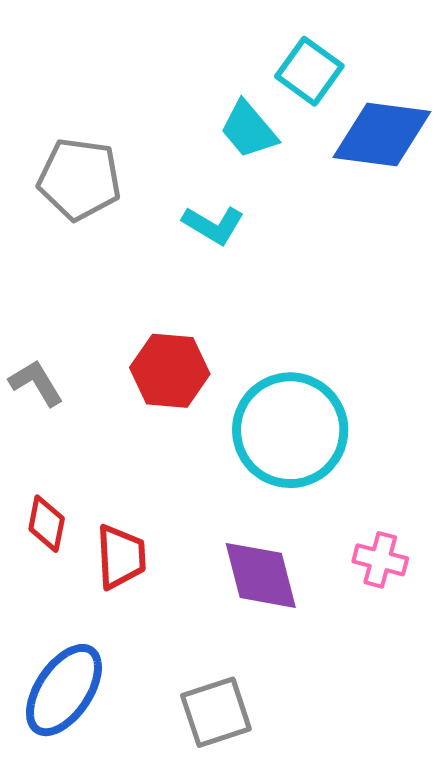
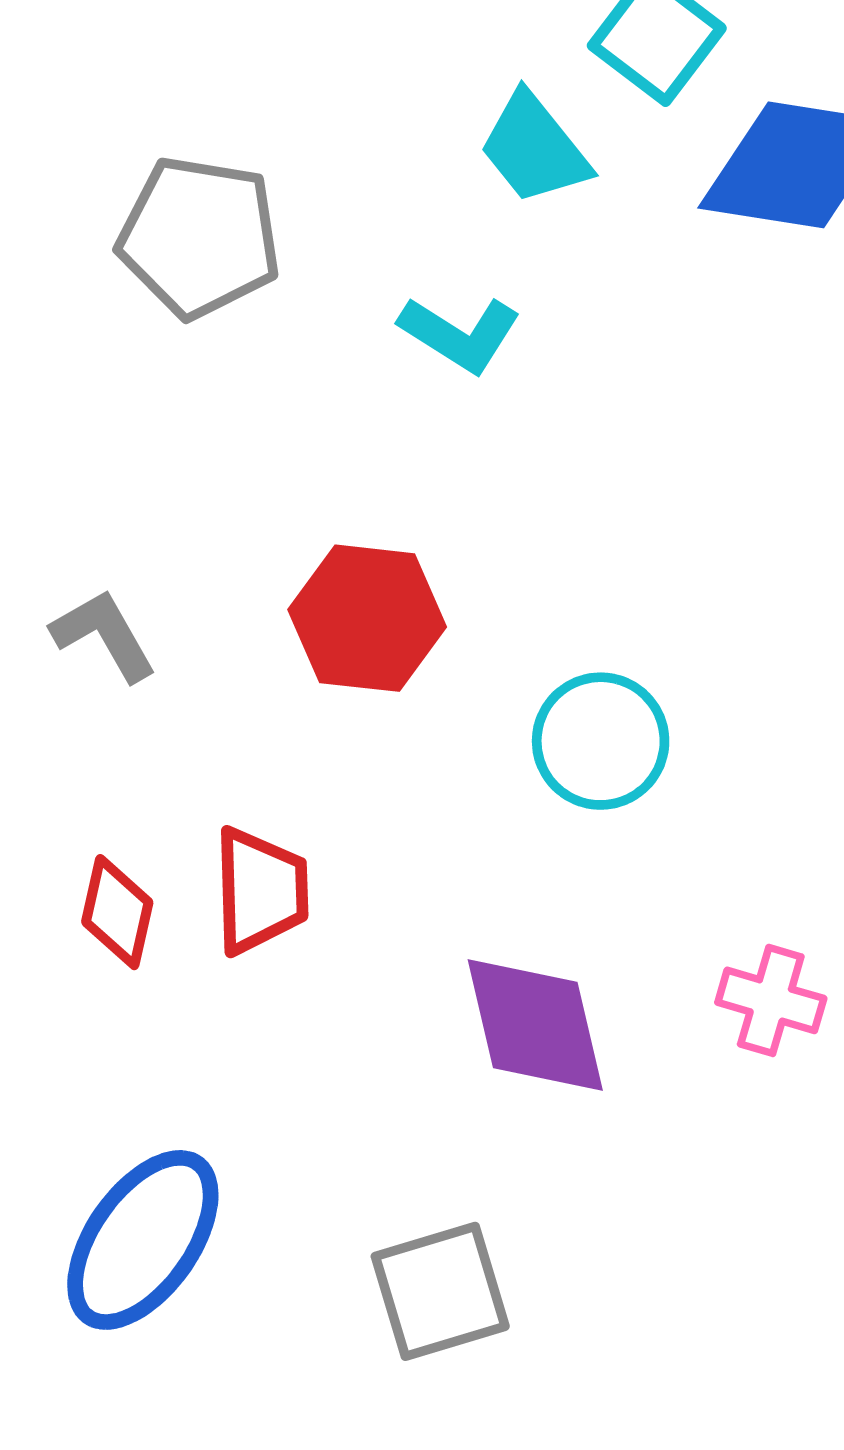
cyan circle: (290, 430) -> (601, 741), size x0.6
red trapezoid: (121, 557) -> (260, 891), moved

